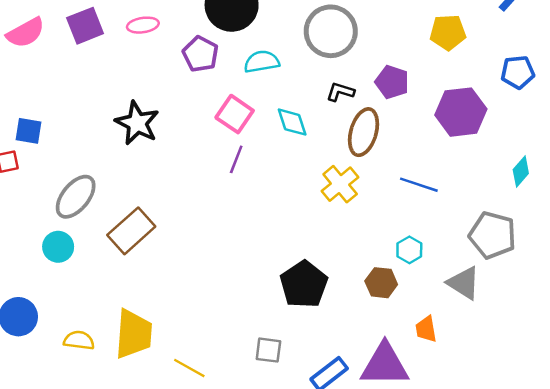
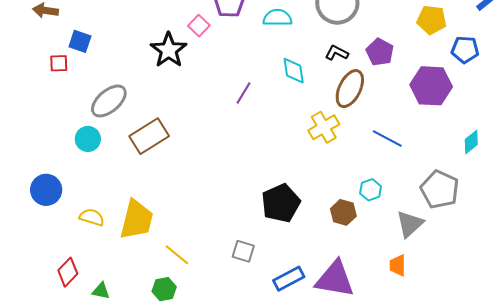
blue pentagon: (518, 72) -> (465, 50), moved
pink square: (235, 114) -> (199, 26), moved, size x0.7
gray triangle: (464, 283) -> (410, 224), turned 36
orange trapezoid: (426, 329) -> (398, 265), moved

